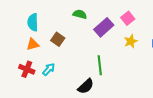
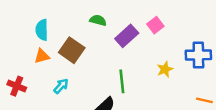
brown square: (58, 39) -> (72, 50), size x1.5
yellow star: (131, 41) -> (165, 69), moved
red cross: (27, 69) -> (17, 86), moved

